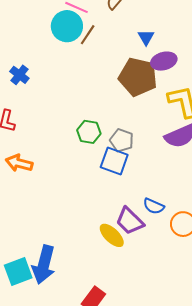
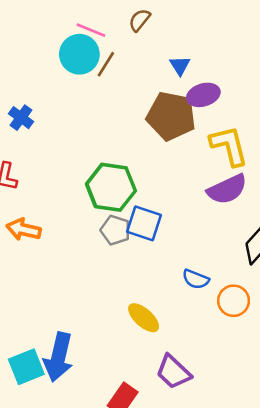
green hexagon: (89, 132) -> (111, 187), size x1.6
gray pentagon: (122, 140) -> (115, 230), moved
purple trapezoid: (130, 221) -> (173, 372), moved

